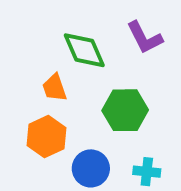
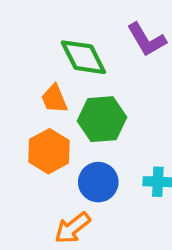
green hexagon: (125, 110) -> (102, 119), moved

